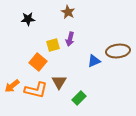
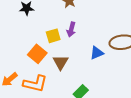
brown triangle: (59, 82) -> (61, 62), moved

